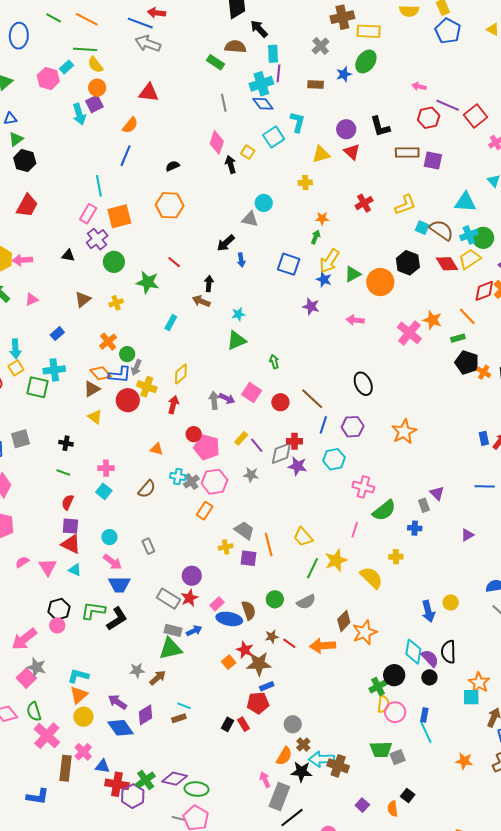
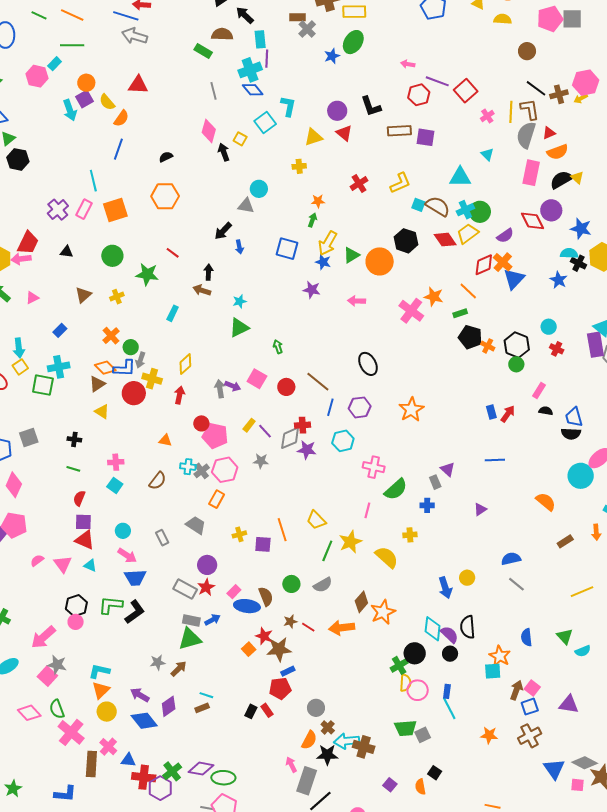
yellow semicircle: (95, 65) -> (107, 102), moved
brown rectangle: (316, 85) -> (297, 17), moved
red trapezoid: (27, 206) -> (28, 243), moved
purple cross: (97, 239) -> (58, 210), moved
gray trapezoid: (244, 530) -> (196, 525), moved

